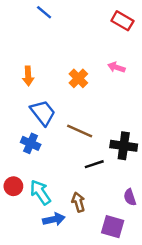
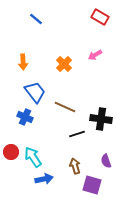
blue line: (44, 12) -> (36, 19), moved
pink arrow: (116, 67) -> (95, 55), turned -48
brown arrow: (78, 202) -> (75, 166), moved

